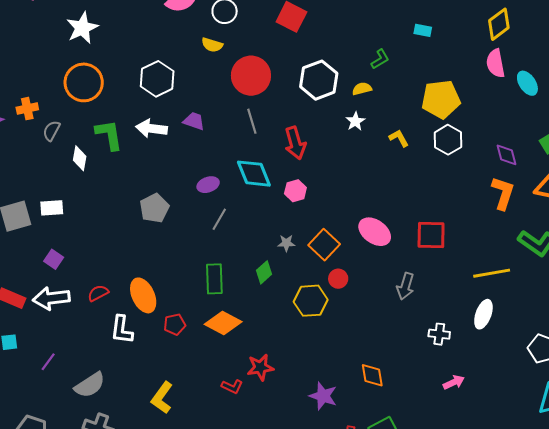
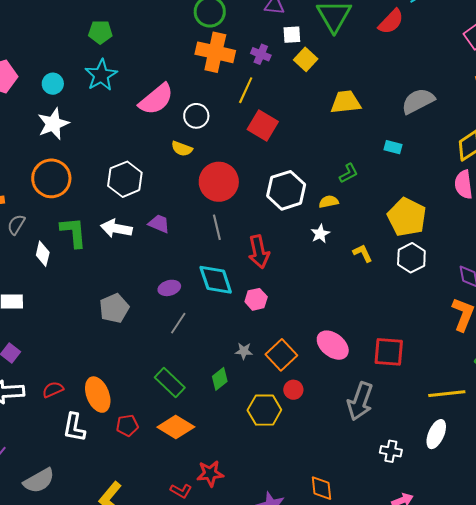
yellow pentagon: (441, 99) -> (407, 217), turned 30
green rectangle: (214, 279) -> (170, 382), turned -48
gray arrow: (405, 286) -> (360, 401), size x1.4

